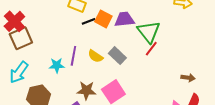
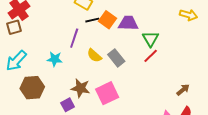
green triangle: (149, 32) -> (151, 39), size x0.7
brown square: (21, 38) -> (14, 27), moved, size x0.7
purple line: (73, 56) -> (74, 38), moved
brown arrow: (188, 78) -> (183, 90), turned -56

